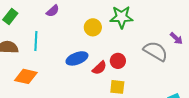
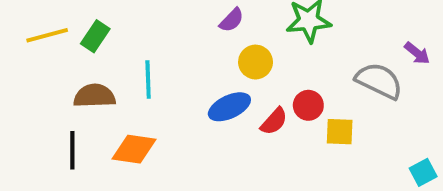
purple semicircle: (53, 11) -> (232, 20), moved
yellow circle: (93, 27) -> (256, 62), moved
yellow square: (117, 87) -> (340, 132), moved

